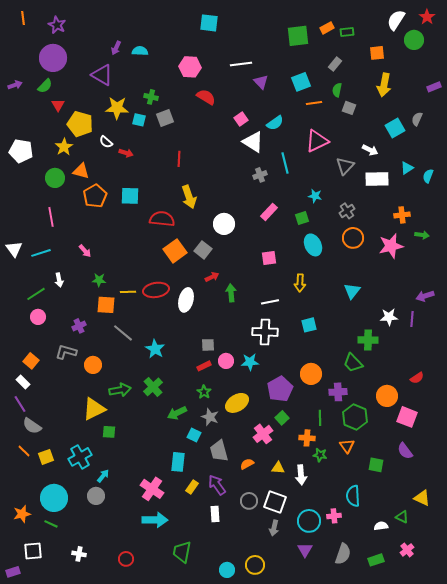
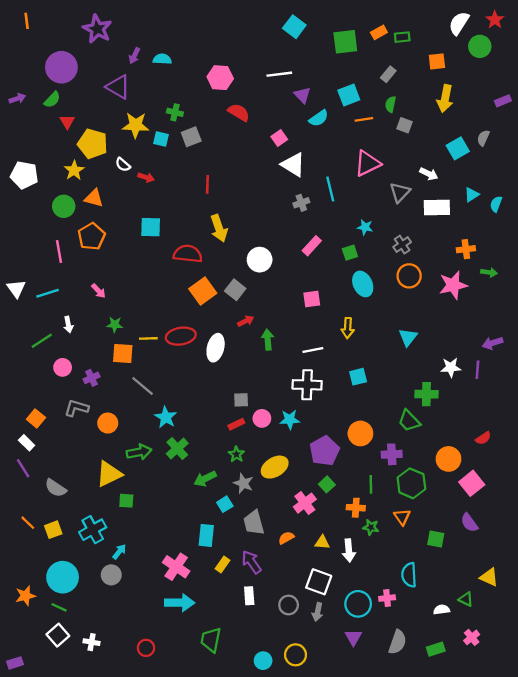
cyan square: (209, 23) -> (294, 27), moved, turned 30
purple star: (57, 25) -> (97, 29), moved, size x1.4
cyan semicircle: (275, 123) -> (319, 118), moved
orange pentagon: (95, 196) -> (92, 236), moved
pink circle: (38, 317) -> (63, 367), moved
cyan star: (155, 349) -> (166, 417), moved
pink square: (407, 417) -> (472, 483), turned 30
gray semicircle: (32, 426) -> (56, 488), moved
cyan square: (194, 435) -> (225, 504), turned 32
gray circle: (249, 501) -> (289, 605), moved
white square: (33, 551) -> (58, 635), moved, turned -36

